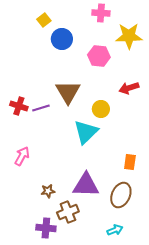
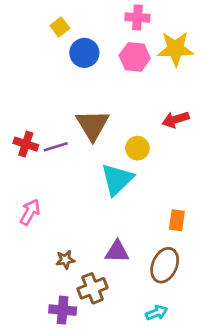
pink hexagon: (99, 56) -> (135, 57), moved
purple triangle: (86, 185) -> (117, 252), size x0.7

